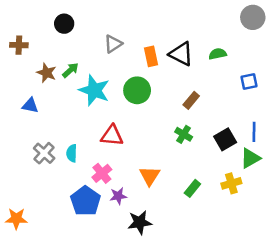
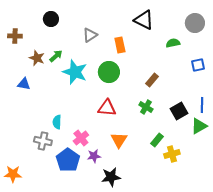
gray circle: (253, 17) -> (195, 23), moved
black triangle: (181, 54) -> (144, 20), moved
red triangle: (112, 136) -> (107, 108), moved
gray cross: (44, 153) -> (43, 141), moved, turned -30
yellow cross: (231, 183) -> (172, 154), moved
green rectangle: (192, 188) -> (157, 140), moved

